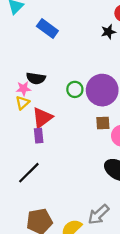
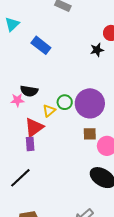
yellow triangle: (23, 103) -> (49, 111), moved

